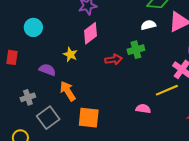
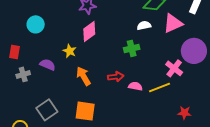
red arrow: (114, 60) -> (116, 77), moved
orange arrow: (68, 91) -> (83, 76), moved
gray cross: (28, 97) -> (23, 74), moved
pink semicircle: (143, 109) -> (135, 86), moved

